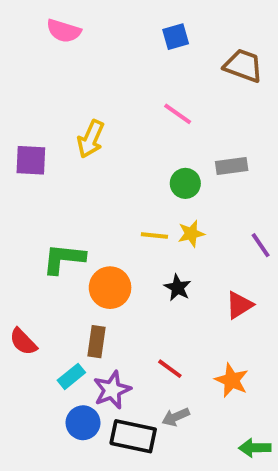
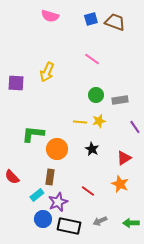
pink semicircle: (64, 31) -> (50, 16), moved
brown trapezoid: (243, 66) -> (115, 22), moved
gray rectangle: (232, 166) -> (120, 100), moved
orange star: (232, 380) -> (120, 184), moved
gray arrow: (176, 417) -> (100, 221), moved
green arrow: (255, 448) -> (131, 223), moved

